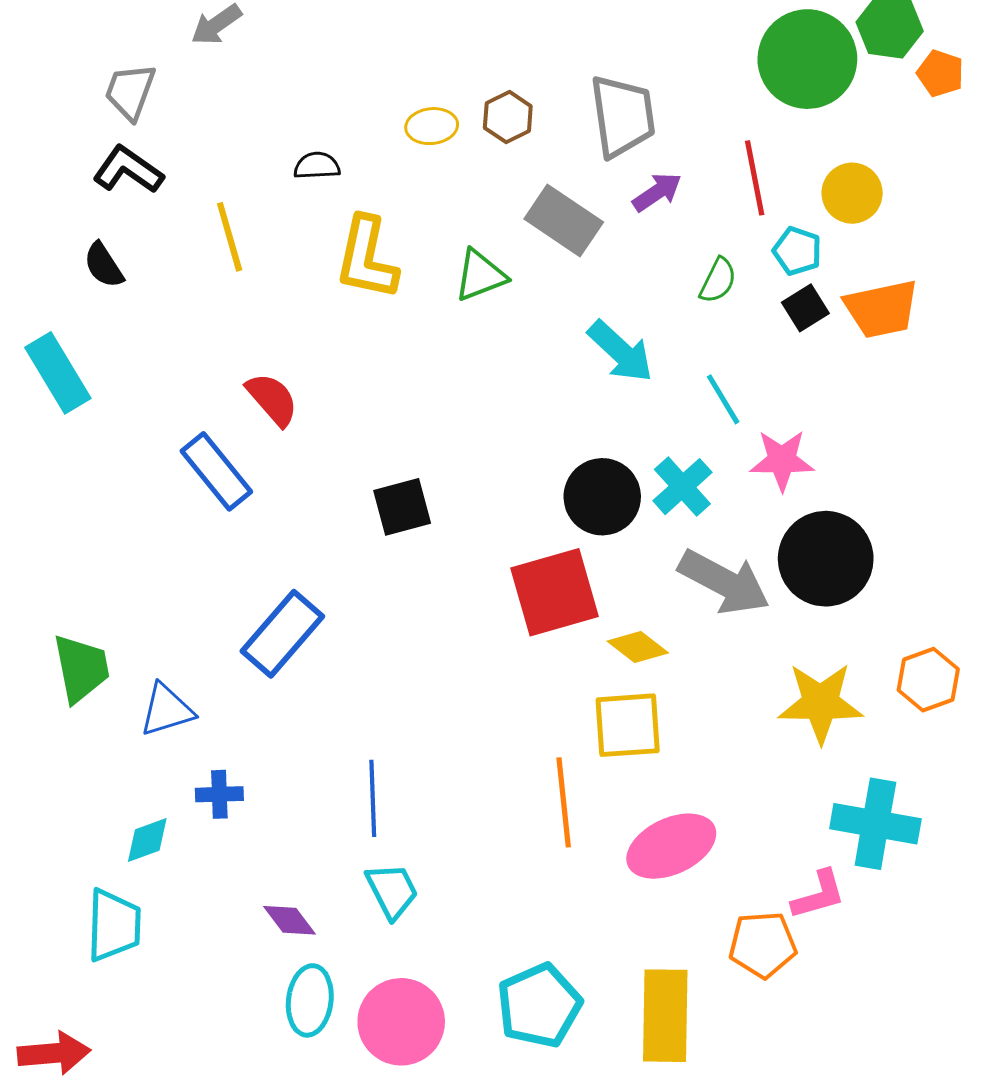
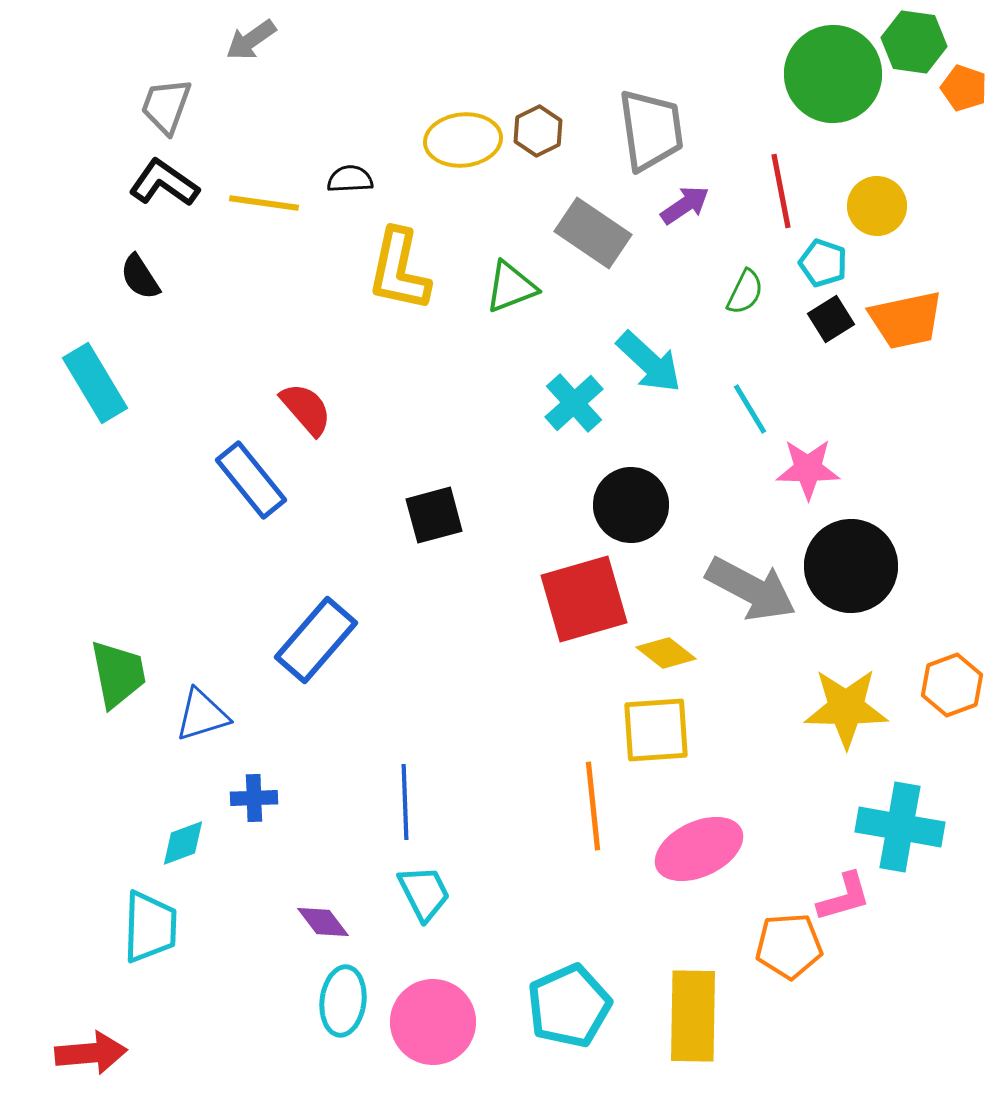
yellow ellipse: (432, 126) -> (463, 140), size x1.5
yellow line: (230, 237) -> (264, 203), moved, turned -66
cyan cross: (682, 487) -> (574, 403), moved

